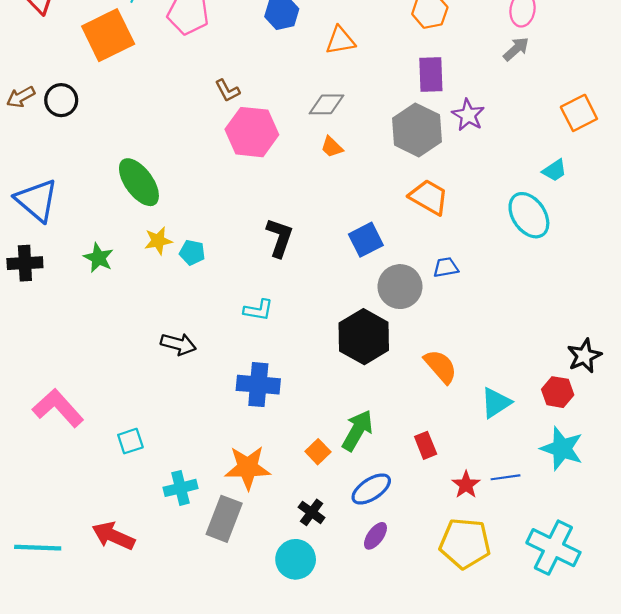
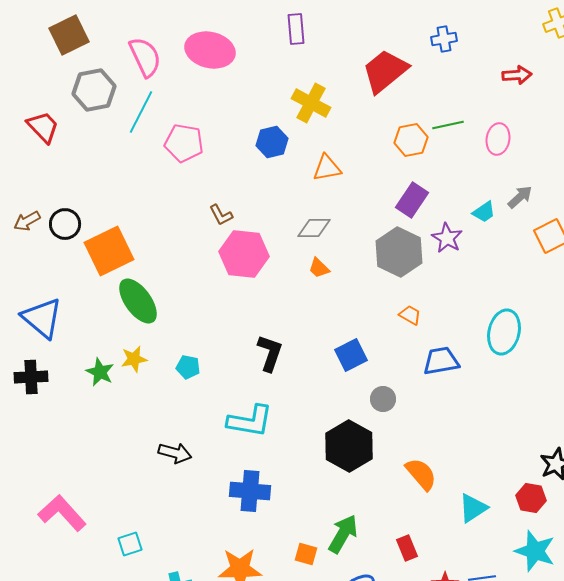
orange square: (108, 35) -> (109, 251), moved
gray arrow: (516, 49) -> (520, 197), moved
purple rectangle: (431, 75) -> (412, 200), turned 36
cyan trapezoid: (554, 170) -> (484, 212), moved
orange trapezoid: (429, 197) -> (410, 315), size x0.6
cyan ellipse: (529, 215) -> (504, 332), turned 48
yellow star: (158, 241) -> (134, 359), moved
blue trapezoid: (446, 267) -> (441, 361), moved, size x1.5
gray circle: (400, 287) -> (383, 399), size x0.6
cyan L-shape: (258, 310) -> (250, 421), size x1.6
orange square: (318, 452) -> (306, 554), turned -30

